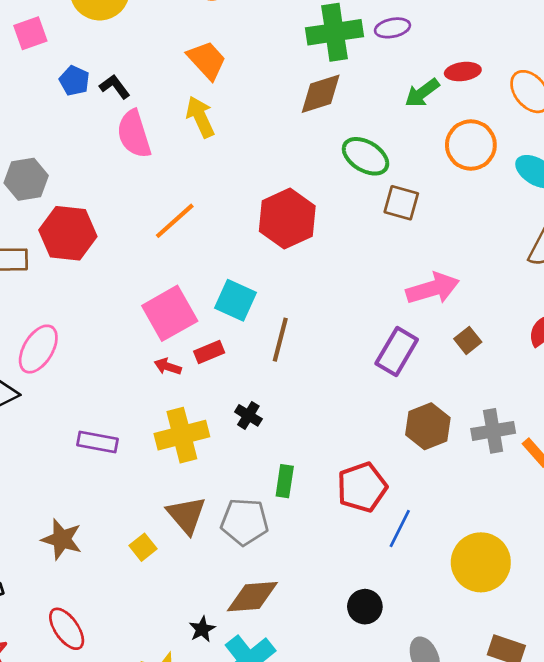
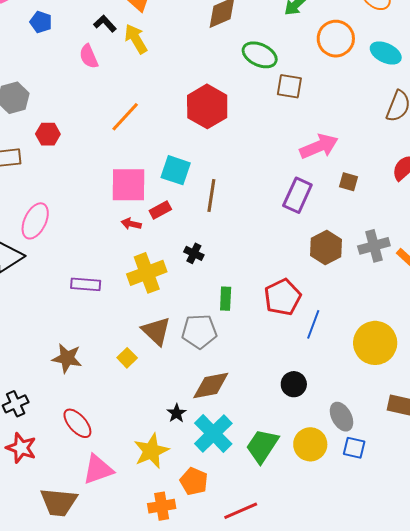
black L-shape: (115, 87) -> (105, 24), moved
pink semicircle: (134, 134) -> (89, 56), size x0.7
red hexagon: (68, 233) -> (48, 134), size x0.6
pink square: (170, 313) -> (129, 185), turned 36
brown square: (468, 340) -> (349, 182), turned -30

